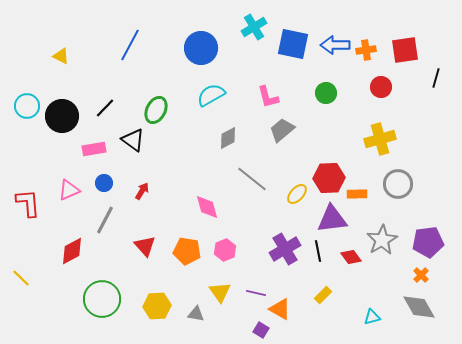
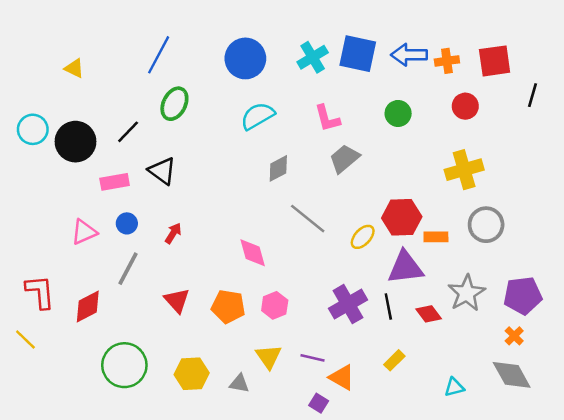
cyan cross: (254, 27) -> (313, 57), moved
green ellipse: (156, 110) -> (174, 104), moved
red L-shape: (28, 203) -> (40, 292), moved

